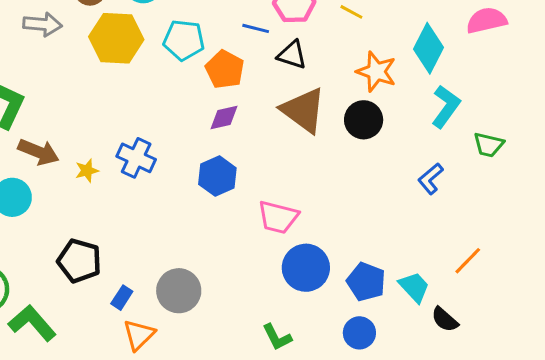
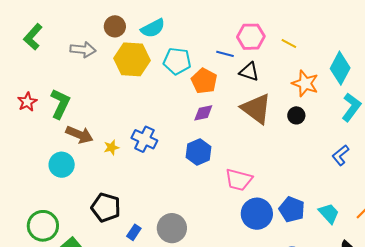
black circle: (364, 120) -> (296, 115), size x0.7
blue pentagon: (366, 282) -> (292, 209), moved
cyan trapezoid: (414, 287) -> (329, 213), moved

